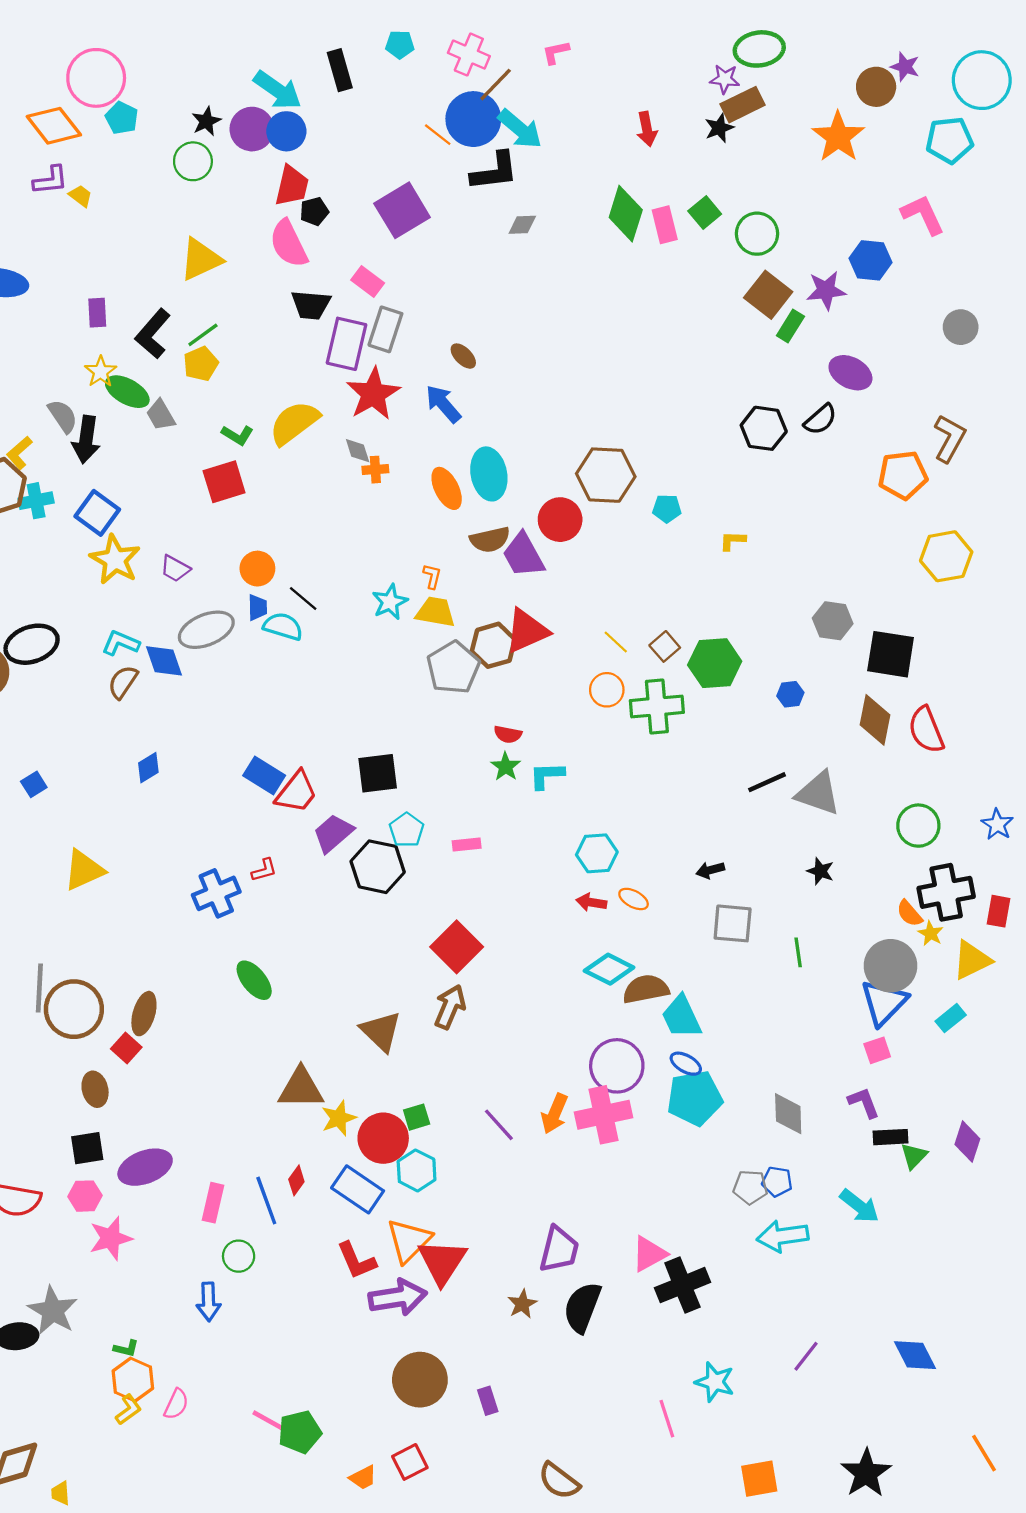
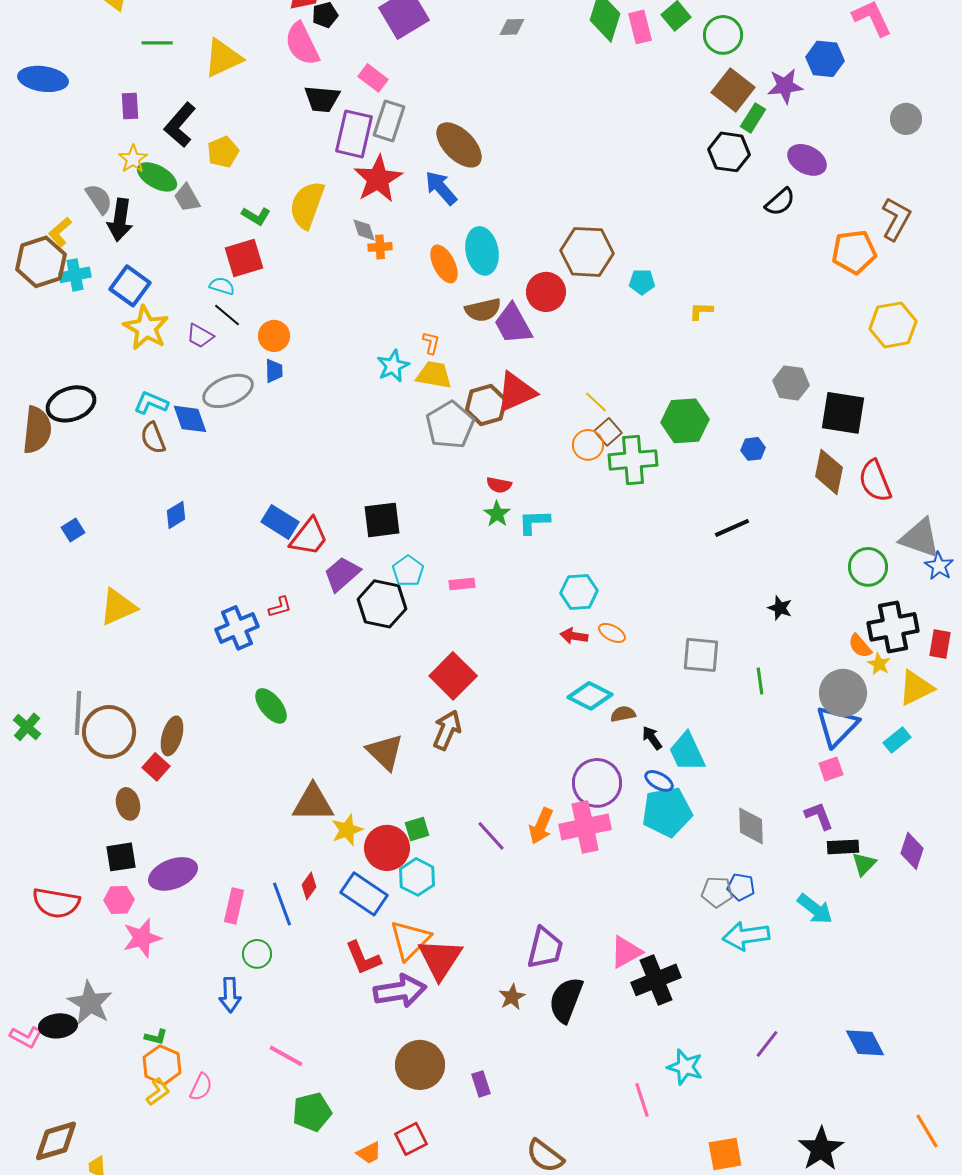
green line: (203, 335) -> (157, 43), moved, turned 36
brown ellipse: (463, 356) -> (459, 145), size x2.0
yellow semicircle: (294, 423) -> (307, 205), turned -33
black hexagon: (764, 428) -> (729, 152), moved
black line: (303, 599) -> (227, 315), moved
cyan semicircle: (283, 626) -> (222, 286), moved, size x0.7
brown square: (665, 646) -> (608, 432), moved
brown semicircle: (123, 682) -> (153, 438), turned -56
gray triangle: (818, 793) -> (920, 538), moved
black arrow: (710, 870) -> (652, 738), moved, turned 70
brown semicircle: (646, 989) -> (623, 714), size x0.6
cyan trapezoid: (681, 1017) -> (687, 752), moved
pink line: (271, 1422) -> (286, 1056), moved

